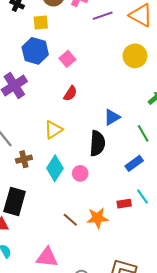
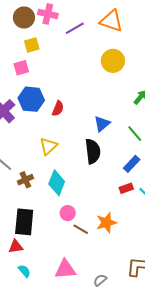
yellow square: (41, 23) -> (32, 45), moved
blue hexagon: (35, 51) -> (31, 99), moved
pink square: (67, 59) -> (21, 68), moved, turned 35
pink circle: (80, 173) -> (68, 213), moved
red rectangle: (124, 204) -> (126, 188), moved

